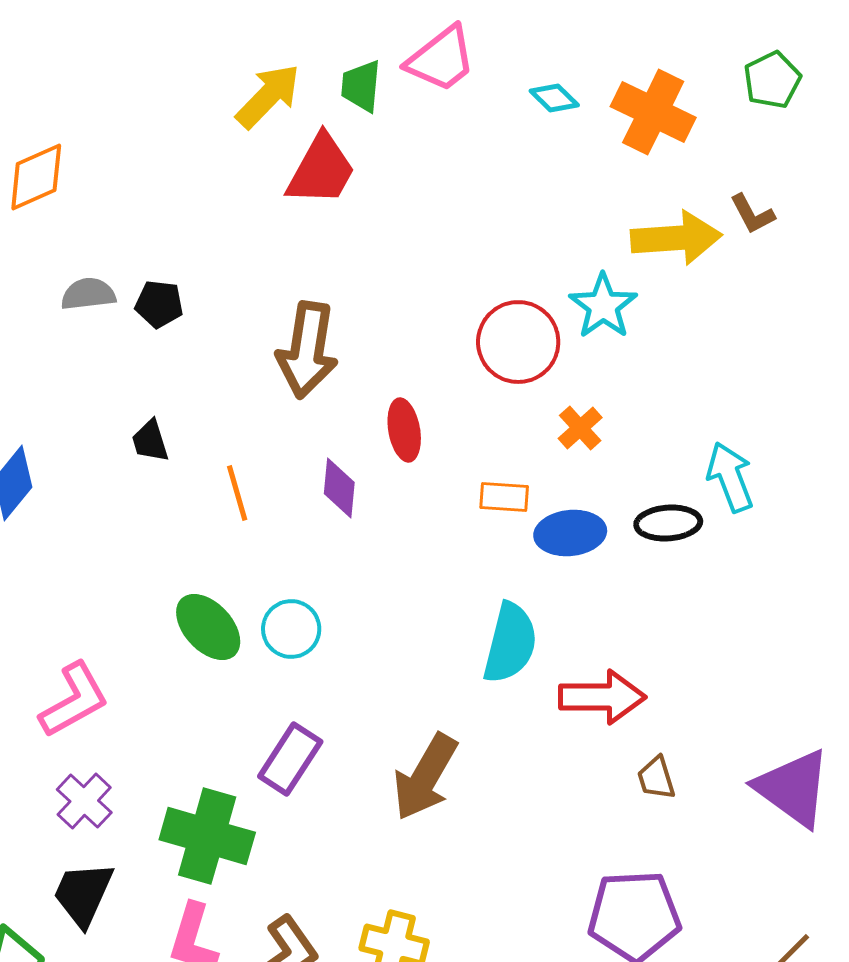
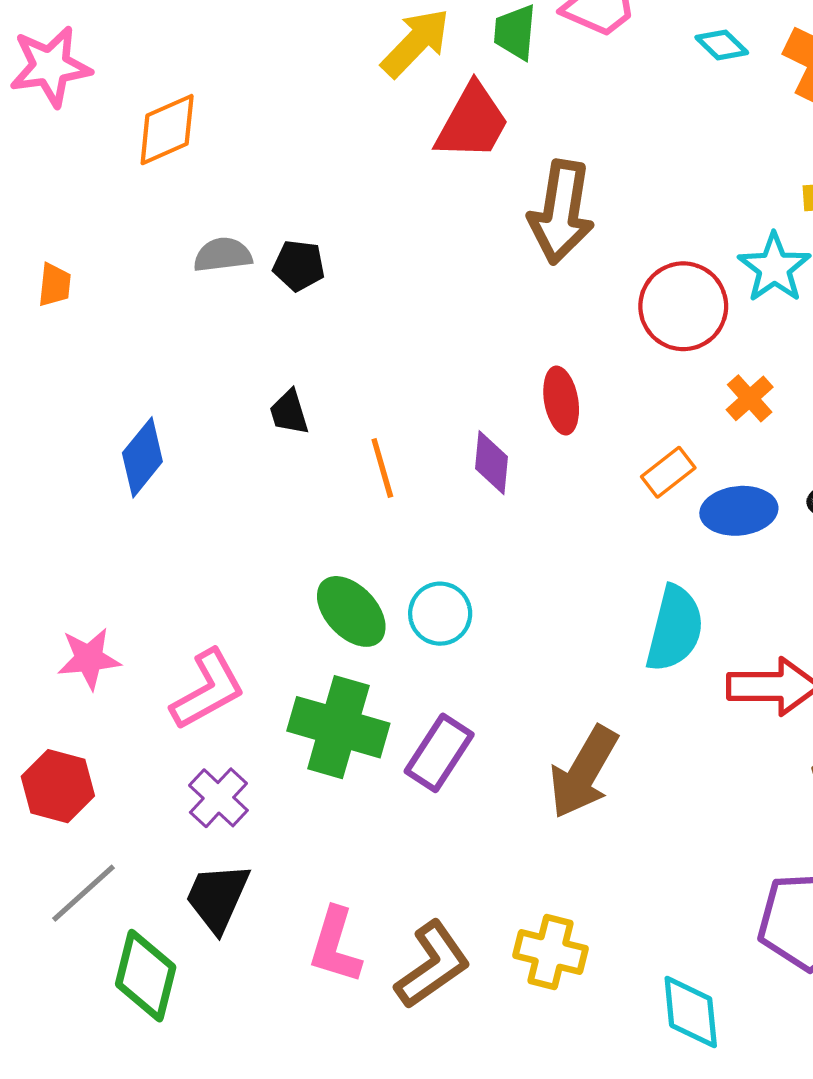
brown arrow: (307, 350) -> (561, 212), moved
orange rectangle: (504, 497) -> (668, 472), turned -42
green cross: (207, 836) -> (338, 727), moved

